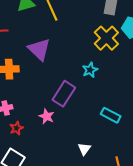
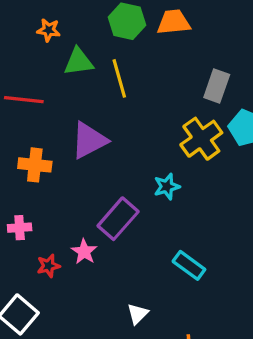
purple triangle: (39, 49) -> (89, 140), turned 40
red star: (16, 128) -> (48, 266), moved

